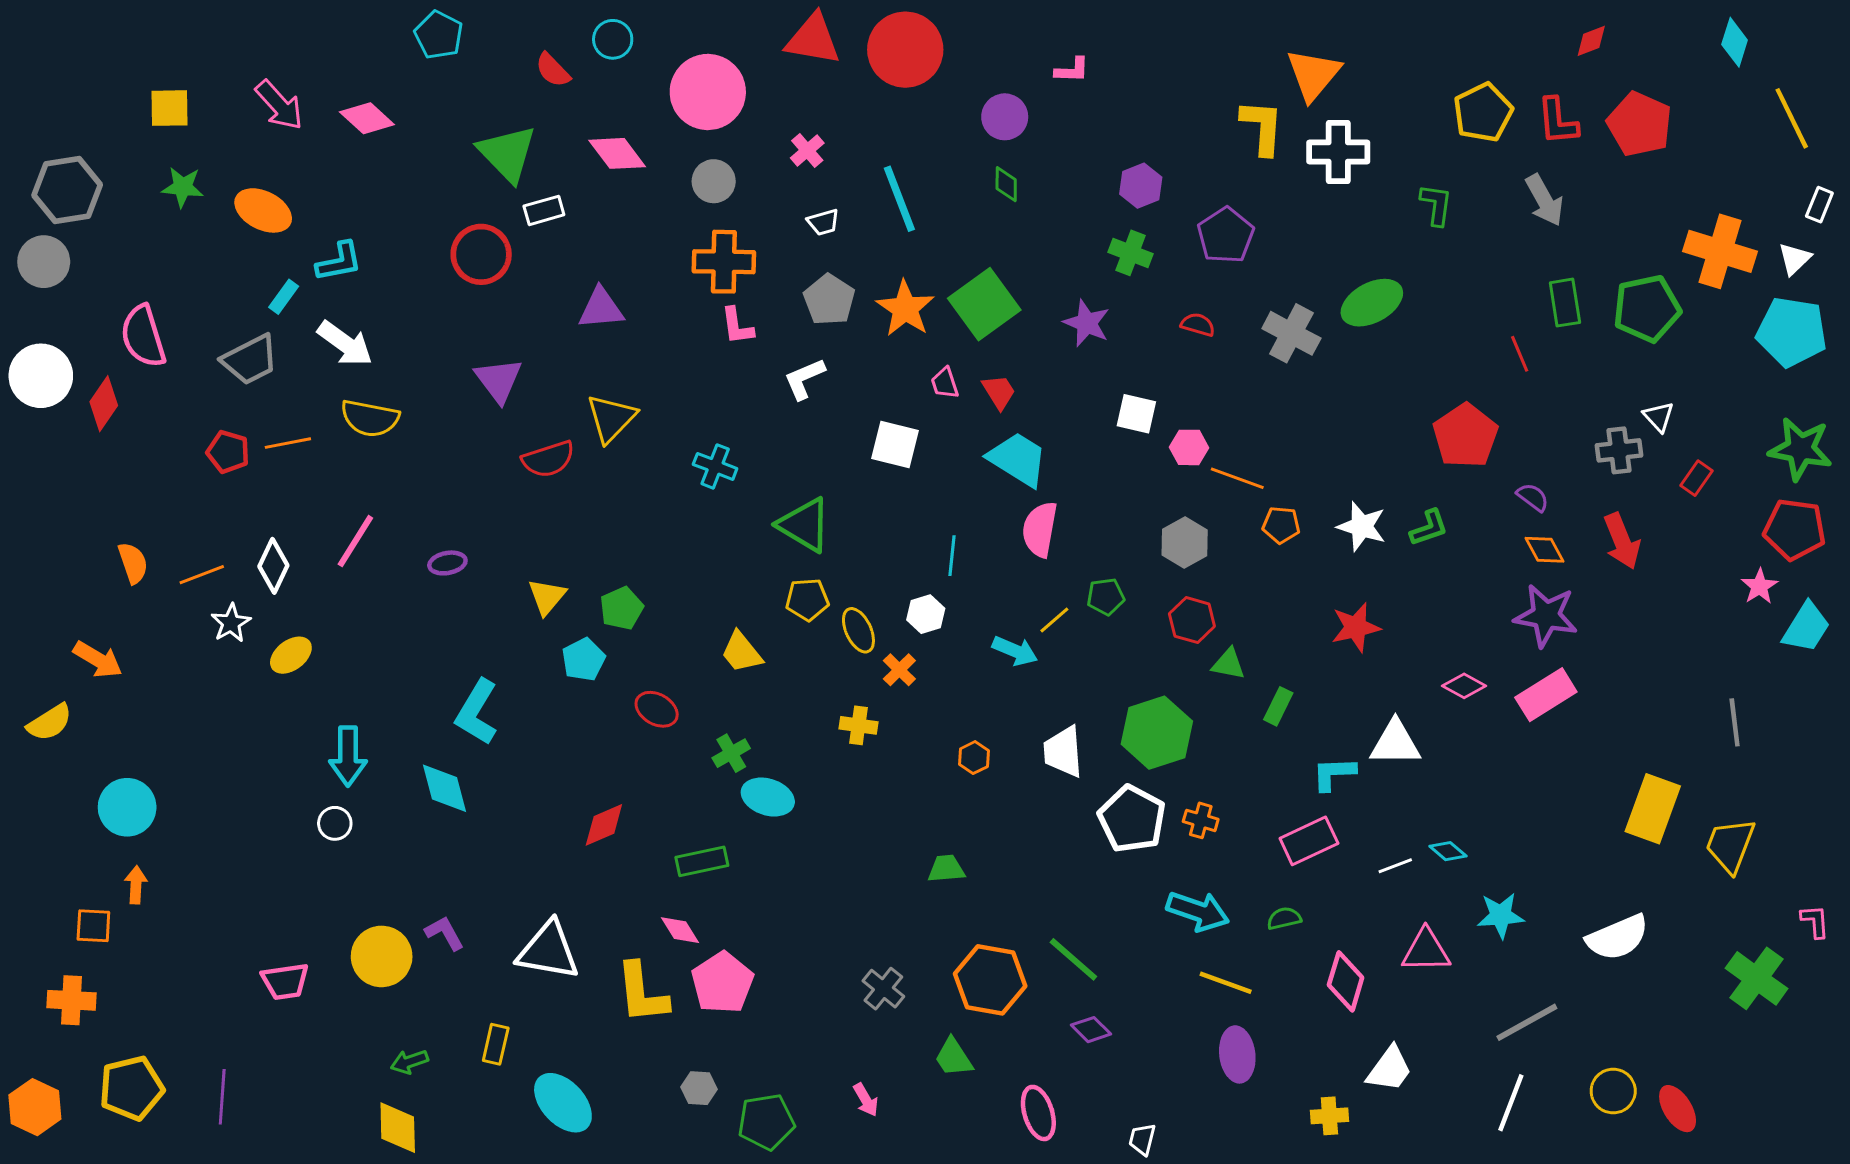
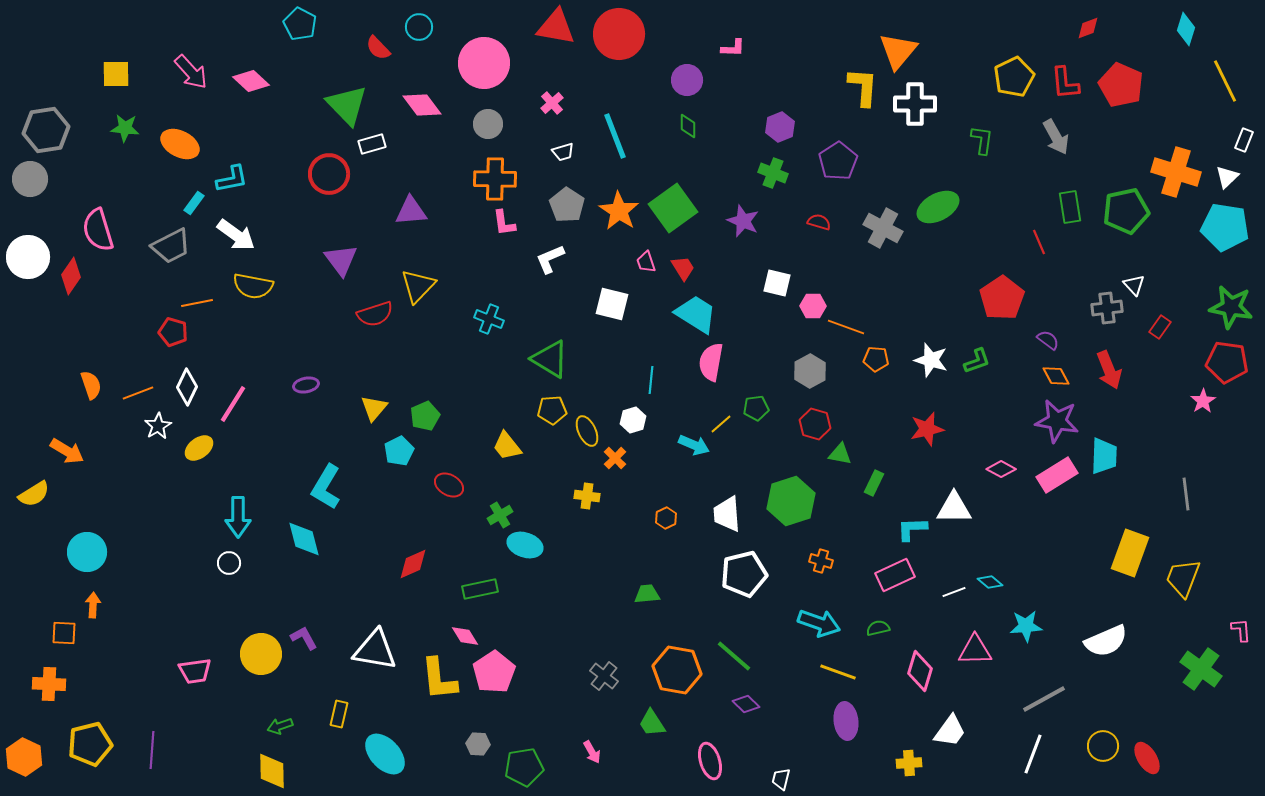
red pentagon: (228, 452) -> (173, 332), moved
pink line: (355, 541) -> (233, 404), moved
cyan trapezoid: (1806, 627) -> (1104, 456), moved, turned -30
white pentagon: (1132, 819) -> (744, 574), moved, turned 30

